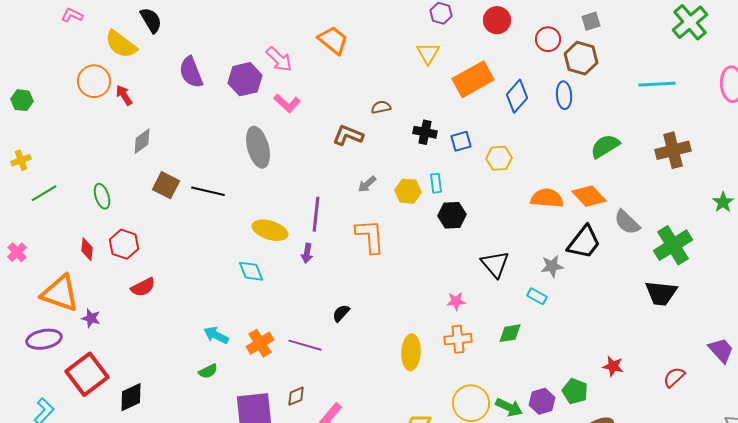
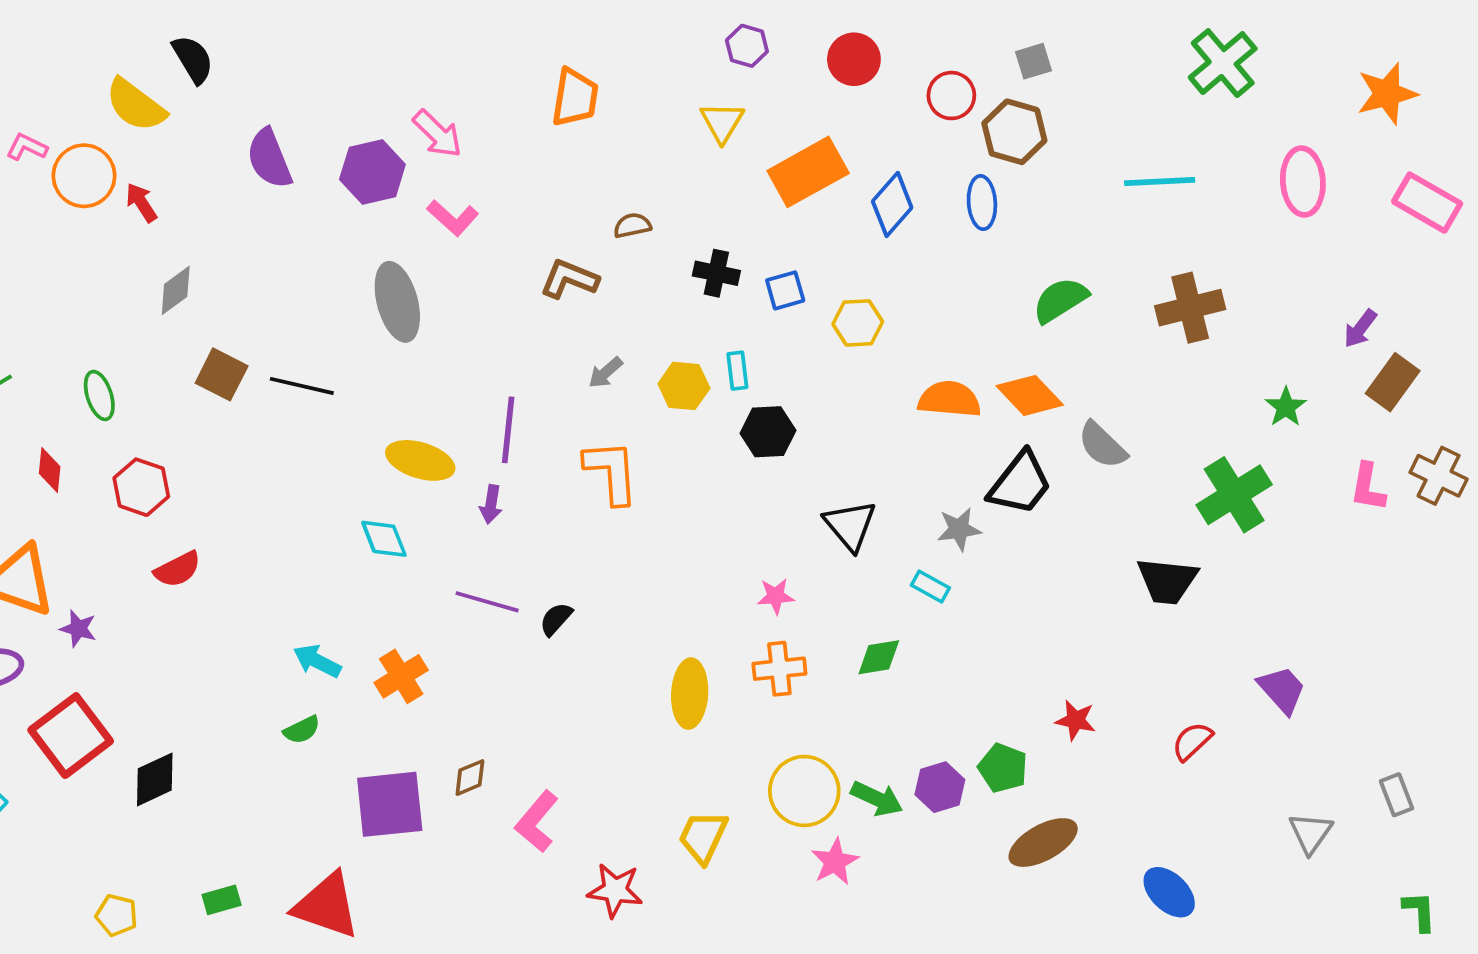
pink L-shape: (72, 15) -> (27, 147), moved
orange trapezoid: (333, 40) -> (575, 97), moved, turned 60
green cross: (673, 245) -> (1234, 495), moved
red diamond: (87, 249) -> (50, 470), moved
purple line: (305, 345) -> (487, 602), moved

